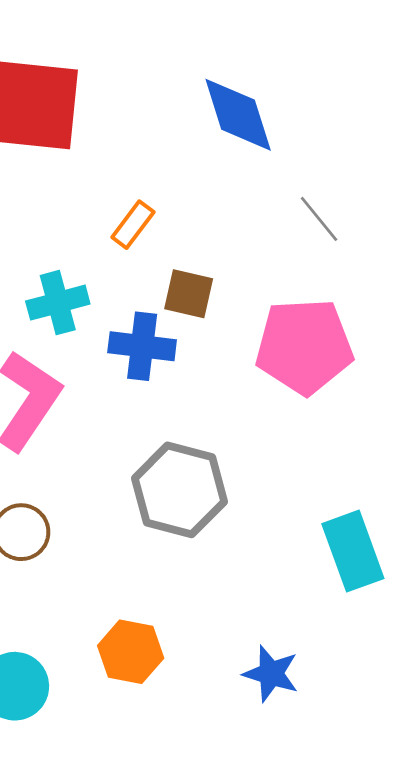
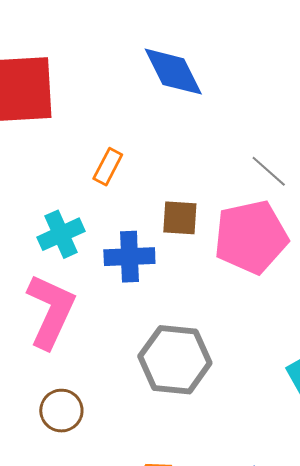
gray line: (319, 219) -> (269, 171), moved
brown square: (189, 294) -> (180, 218), moved

